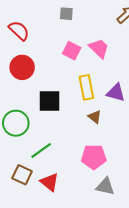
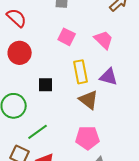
pink trapezoid: (99, 48) -> (104, 40), moved
black square: (49, 101) -> (46, 85), size x0.7
brown triangle: (95, 117) -> (89, 100), size x1.5

